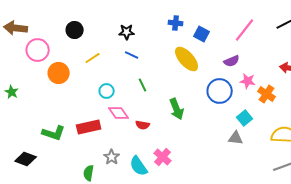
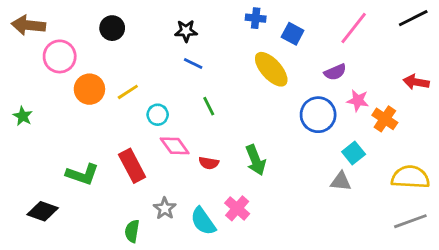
yellow line: (93, 58) -> (128, 92), moved
green arrow: (177, 109) -> (256, 160), moved
red rectangle: (89, 127) -> (132, 166), turned 75

